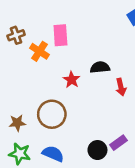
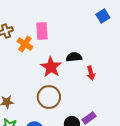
red star: (72, 80) -> (51, 67), size x1.5
brown circle: (52, 114) -> (49, 97), moved

